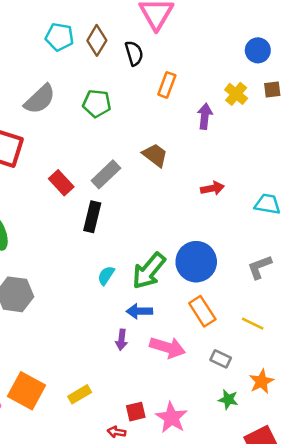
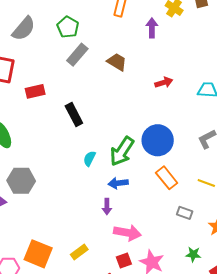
green pentagon: (97, 103) -> (68, 27), turned 30
gray rectangle: (106, 174) -> (77, 55), moved
red rectangle: (61, 183) -> (35, 91), moved, turned -54
black rectangle: (92, 217) -> (74, 115), turned -35
pink arrow: (167, 347) -> (127, 233), moved
green star: (228, 400) -> (193, 254), moved

